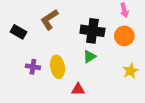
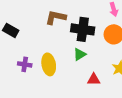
brown L-shape: (49, 20) -> (56, 17), moved, turned 45
red triangle: (78, 89) -> (94, 79), moved

